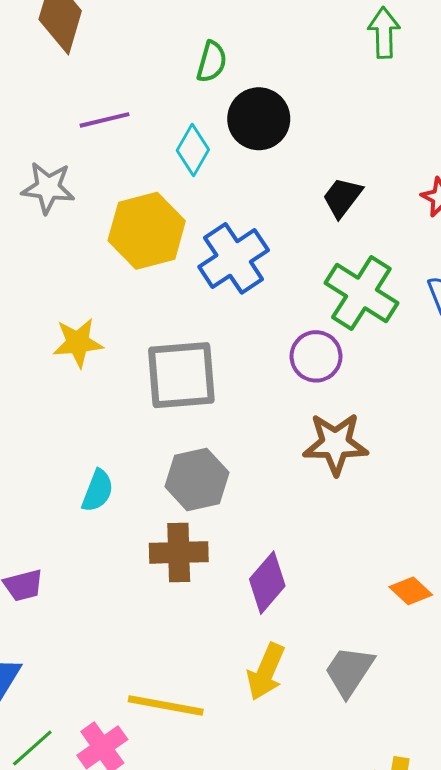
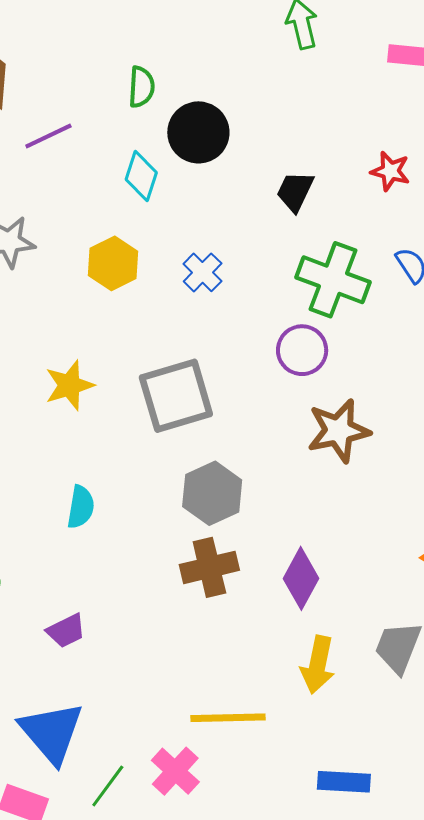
purple line: (104, 120) -> (48, 136), moved
yellow hexagon: (147, 231) -> (113, 263), size x0.7
blue cross: (234, 258) -> (203, 272), size x0.6
cyan semicircle: (98, 491) -> (81, 507), moved

